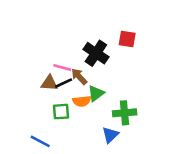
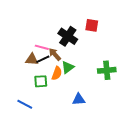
orange semicircle: (82, 101) -> (57, 73), turned -64
green cross: (125, 113) -> (107, 70), moved
blue triangle: (110, 135) -> (79, 99), turned 40

